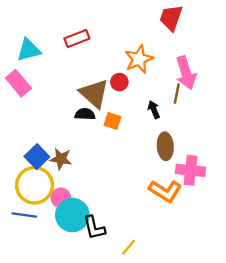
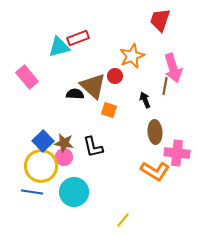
cyan triangle: (29, 50) -> (59, 47), moved
black semicircle: (85, 114) -> (75, 94), moved
pink circle: (61, 198) -> (64, 157), moved
black L-shape: (94, 228) -> (93, 147), moved

